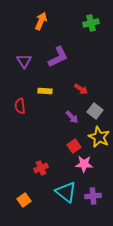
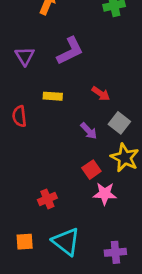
cyan triangle: (66, 192) -> (66, 242), moved
purple cross: (93, 196) -> (115, 252), moved
orange square: (24, 200) -> (25, 242), turned 32

